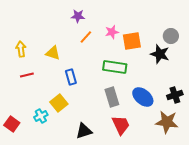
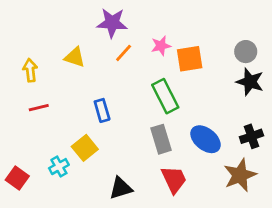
purple star: (78, 16) -> (112, 23), size x1.5
yellow triangle: (53, 53) -> (75, 57), moved
black star: (160, 54) -> (250, 82), moved
green rectangle: (115, 67) -> (165, 96), turned 55
brown star: (167, 122) -> (240, 175), turned -30

